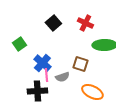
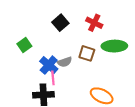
brown square: (80, 64) -> (87, 53), moved
gray semicircle: (62, 77) -> (65, 62), moved

